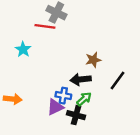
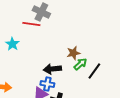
black arrow: (81, 79) -> (52, 69), moved
green arrow: (84, 99) -> (80, 64), moved

